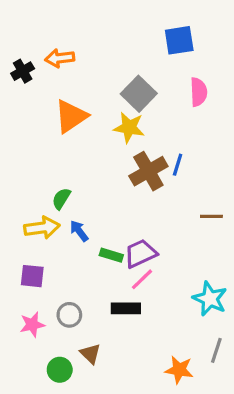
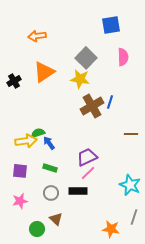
black cross: (23, 71) -> (14, 81), moved
green semicircle: (61, 199) -> (38, 133), moved, turned 40
green rectangle: (111, 255) -> (50, 168), moved
gray circle: (69, 315) -> (51, 193), moved

